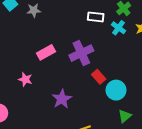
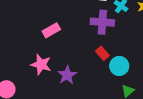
purple cross: (81, 53) -> (102, 22), moved, turned 30
pink star: (25, 79) -> (41, 64), moved, size x1.5

